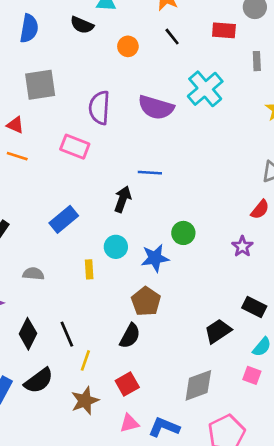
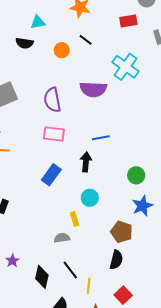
black line: (172, 37) -> (86, 40), moved
pink rectangle: (75, 147) -> (54, 134), moved
blue rectangle: (64, 219) -> (51, 175), moved
blue star: (155, 258) -> (142, 206), moved
gray semicircle: (33, 274) -> (62, 238), moved

